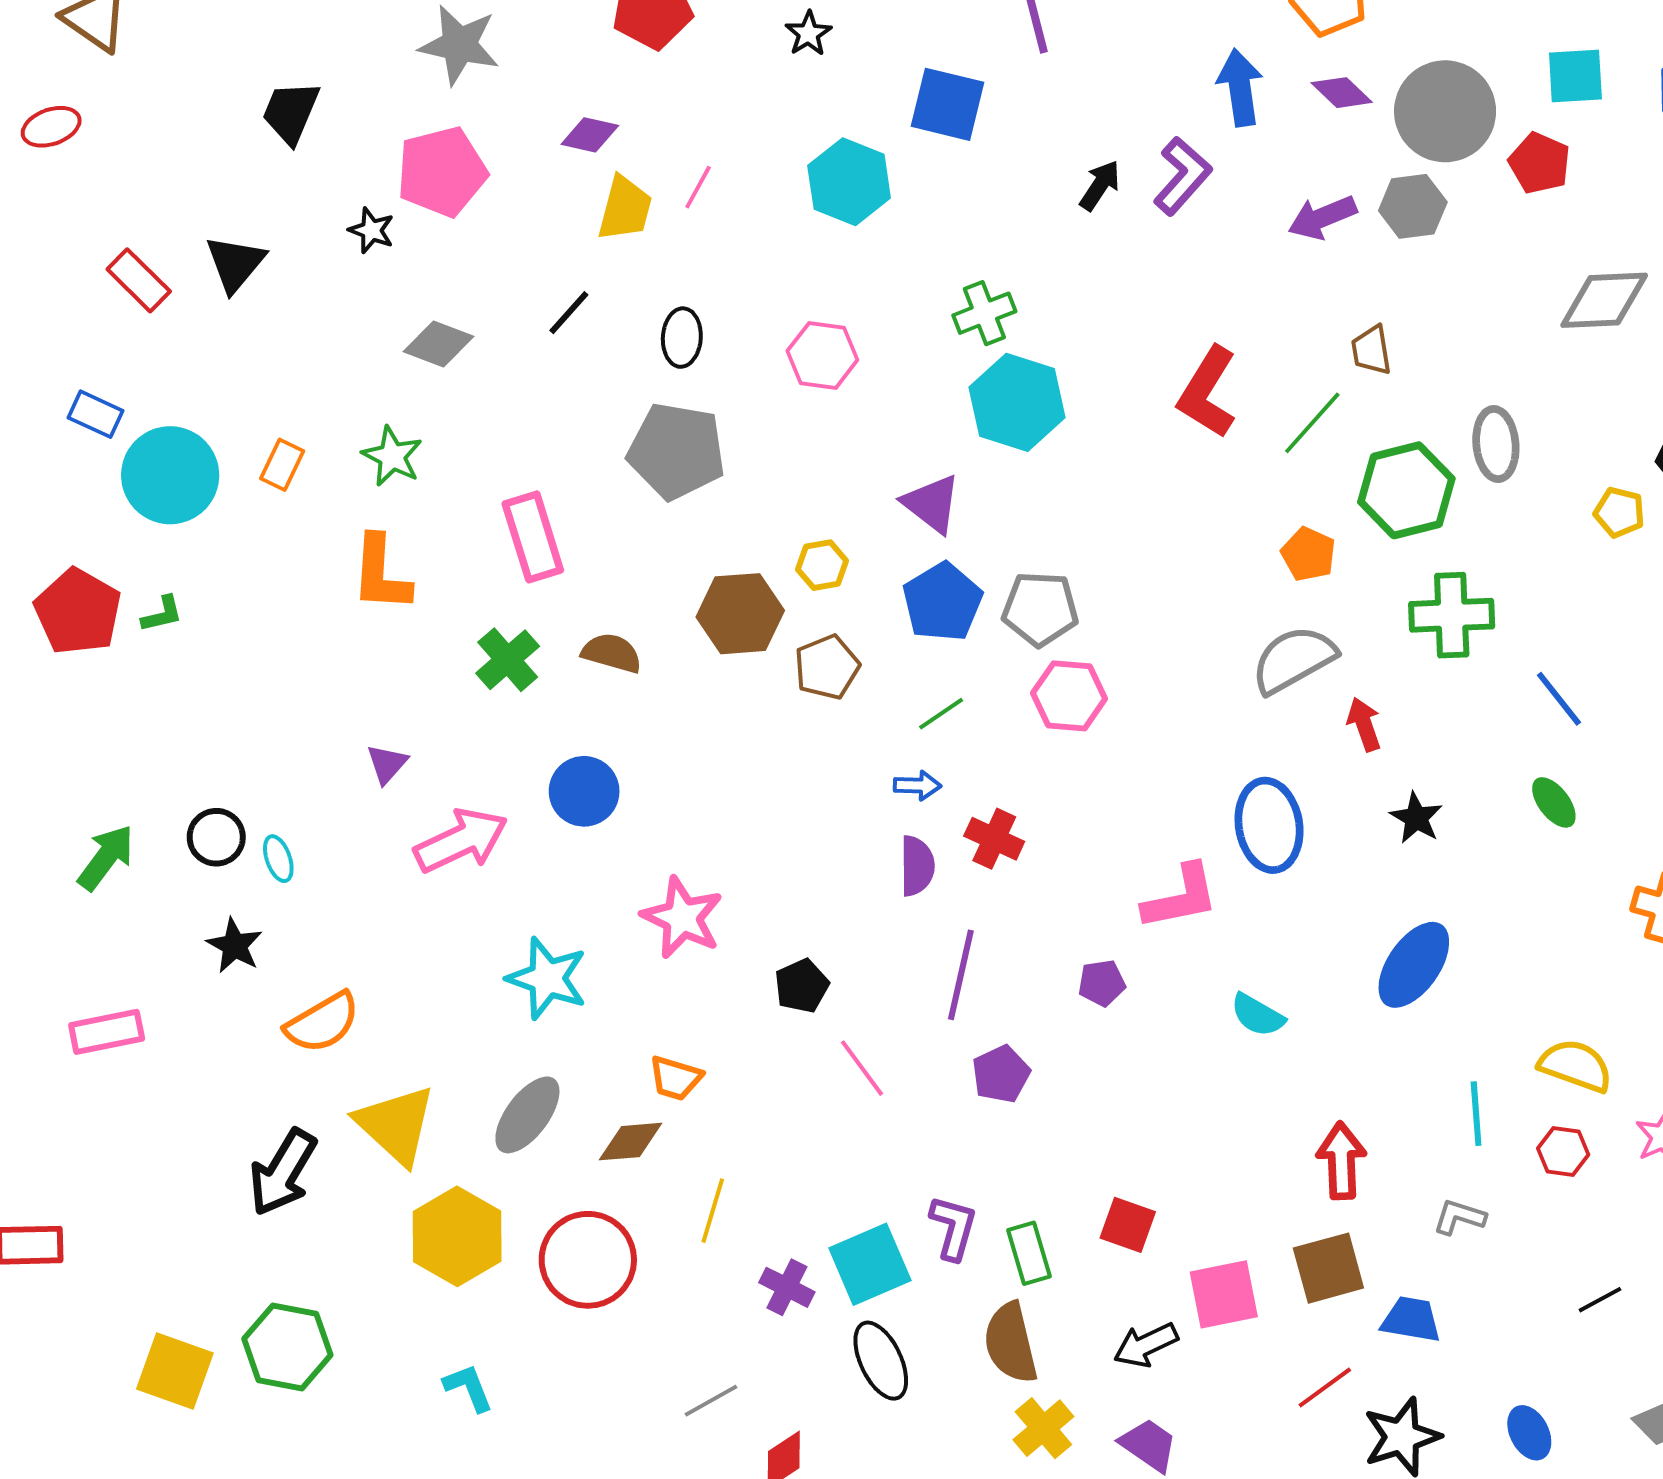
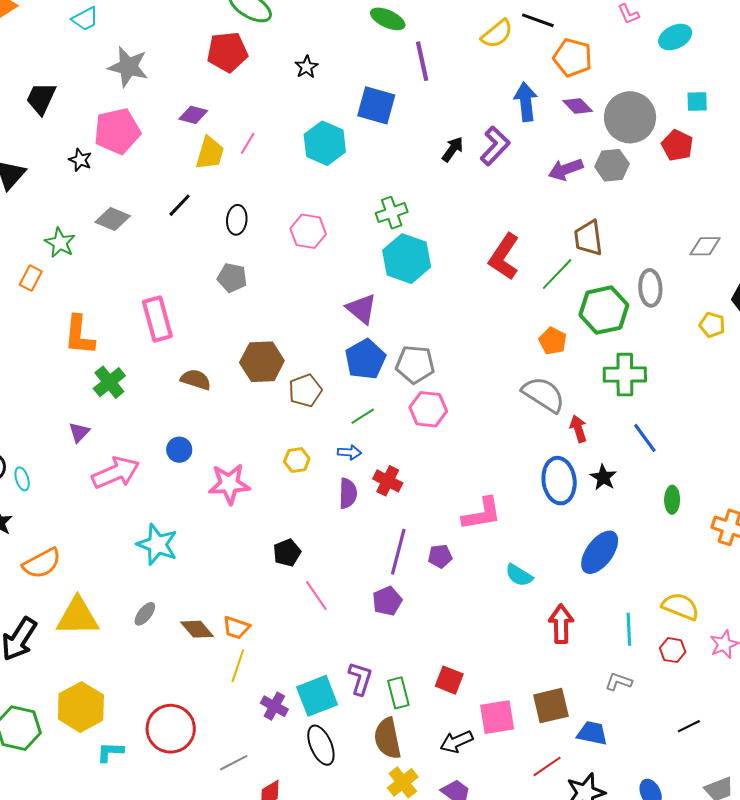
cyan square: (1575, 76) -> (697, 102), size x0.7
gray diamond: (1604, 300) -> (705, 246), moved, size x0.7
brown trapezoid: (1371, 350) -> (588, 238), size x1.4
gray pentagon: (676, 451) -> (232, 278), size x0.6
green star: (392, 456) -> (60, 243), moved
yellow hexagon: (822, 565) -> (297, 460), moved
gray semicircle: (1294, 659) -> (543, 394), turned 60
green cross: (508, 660) -> (109, 382), moved
blue line: (1559, 699) -> (645, 438), moved
blue circle: (584, 791) -> (179, 450), size x0.7
green ellipse: (1554, 802) -> (672, 500), moved, turned 36
blue ellipse: (1269, 825) -> (559, 481), moved
pink star: (682, 918) -> (229, 484), moved, turned -30
purple line: (961, 975) -> (398, 552), moved
orange trapezoid: (676, 1078) -> (236, 628), moved
gray ellipse: (527, 1115) -> (145, 614), size x0.6
yellow triangle: (396, 1125) -> (78, 617), turned -45
brown diamond: (631, 1142) -> (197, 629), turned 52
red arrow: (1341, 1161) -> (561, 624), moved
yellow hexagon: (457, 1236) -> (81, 707), moved
red circle: (588, 1260) -> (171, 729), moved
cyan L-shape: (468, 1388) -> (110, 752), turned -68

